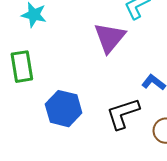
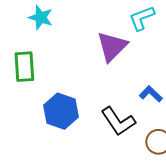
black L-shape: (123, 114) -> (118, 121), turned -111

